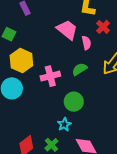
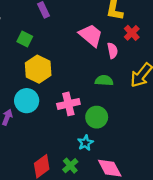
green semicircle: (80, 69) -> (104, 80), turned 35
pink cross: (50, 76) -> (68, 104), moved

